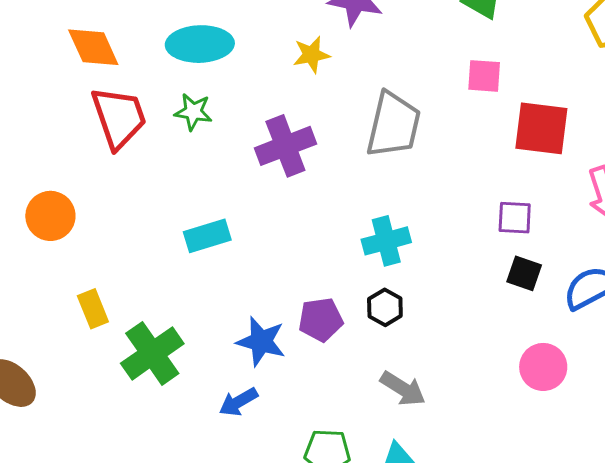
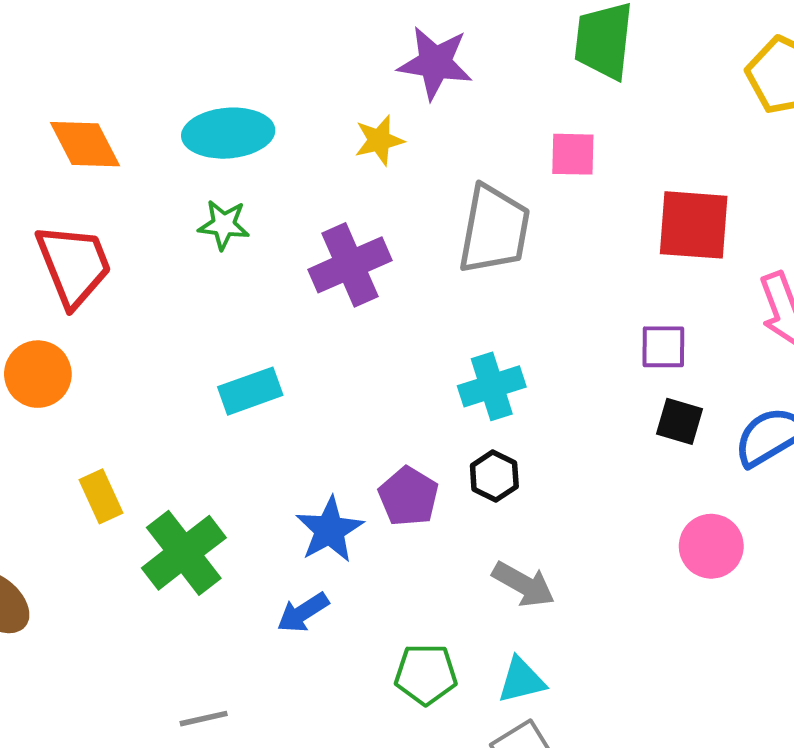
pink square: (484, 76) -> (573, 154), moved
red trapezoid: (119, 117) -> (74, 265), moved
purple pentagon: (321, 320) -> (408, 496), turned -30
blue star: (261, 341) -> (330, 530), turned 30

